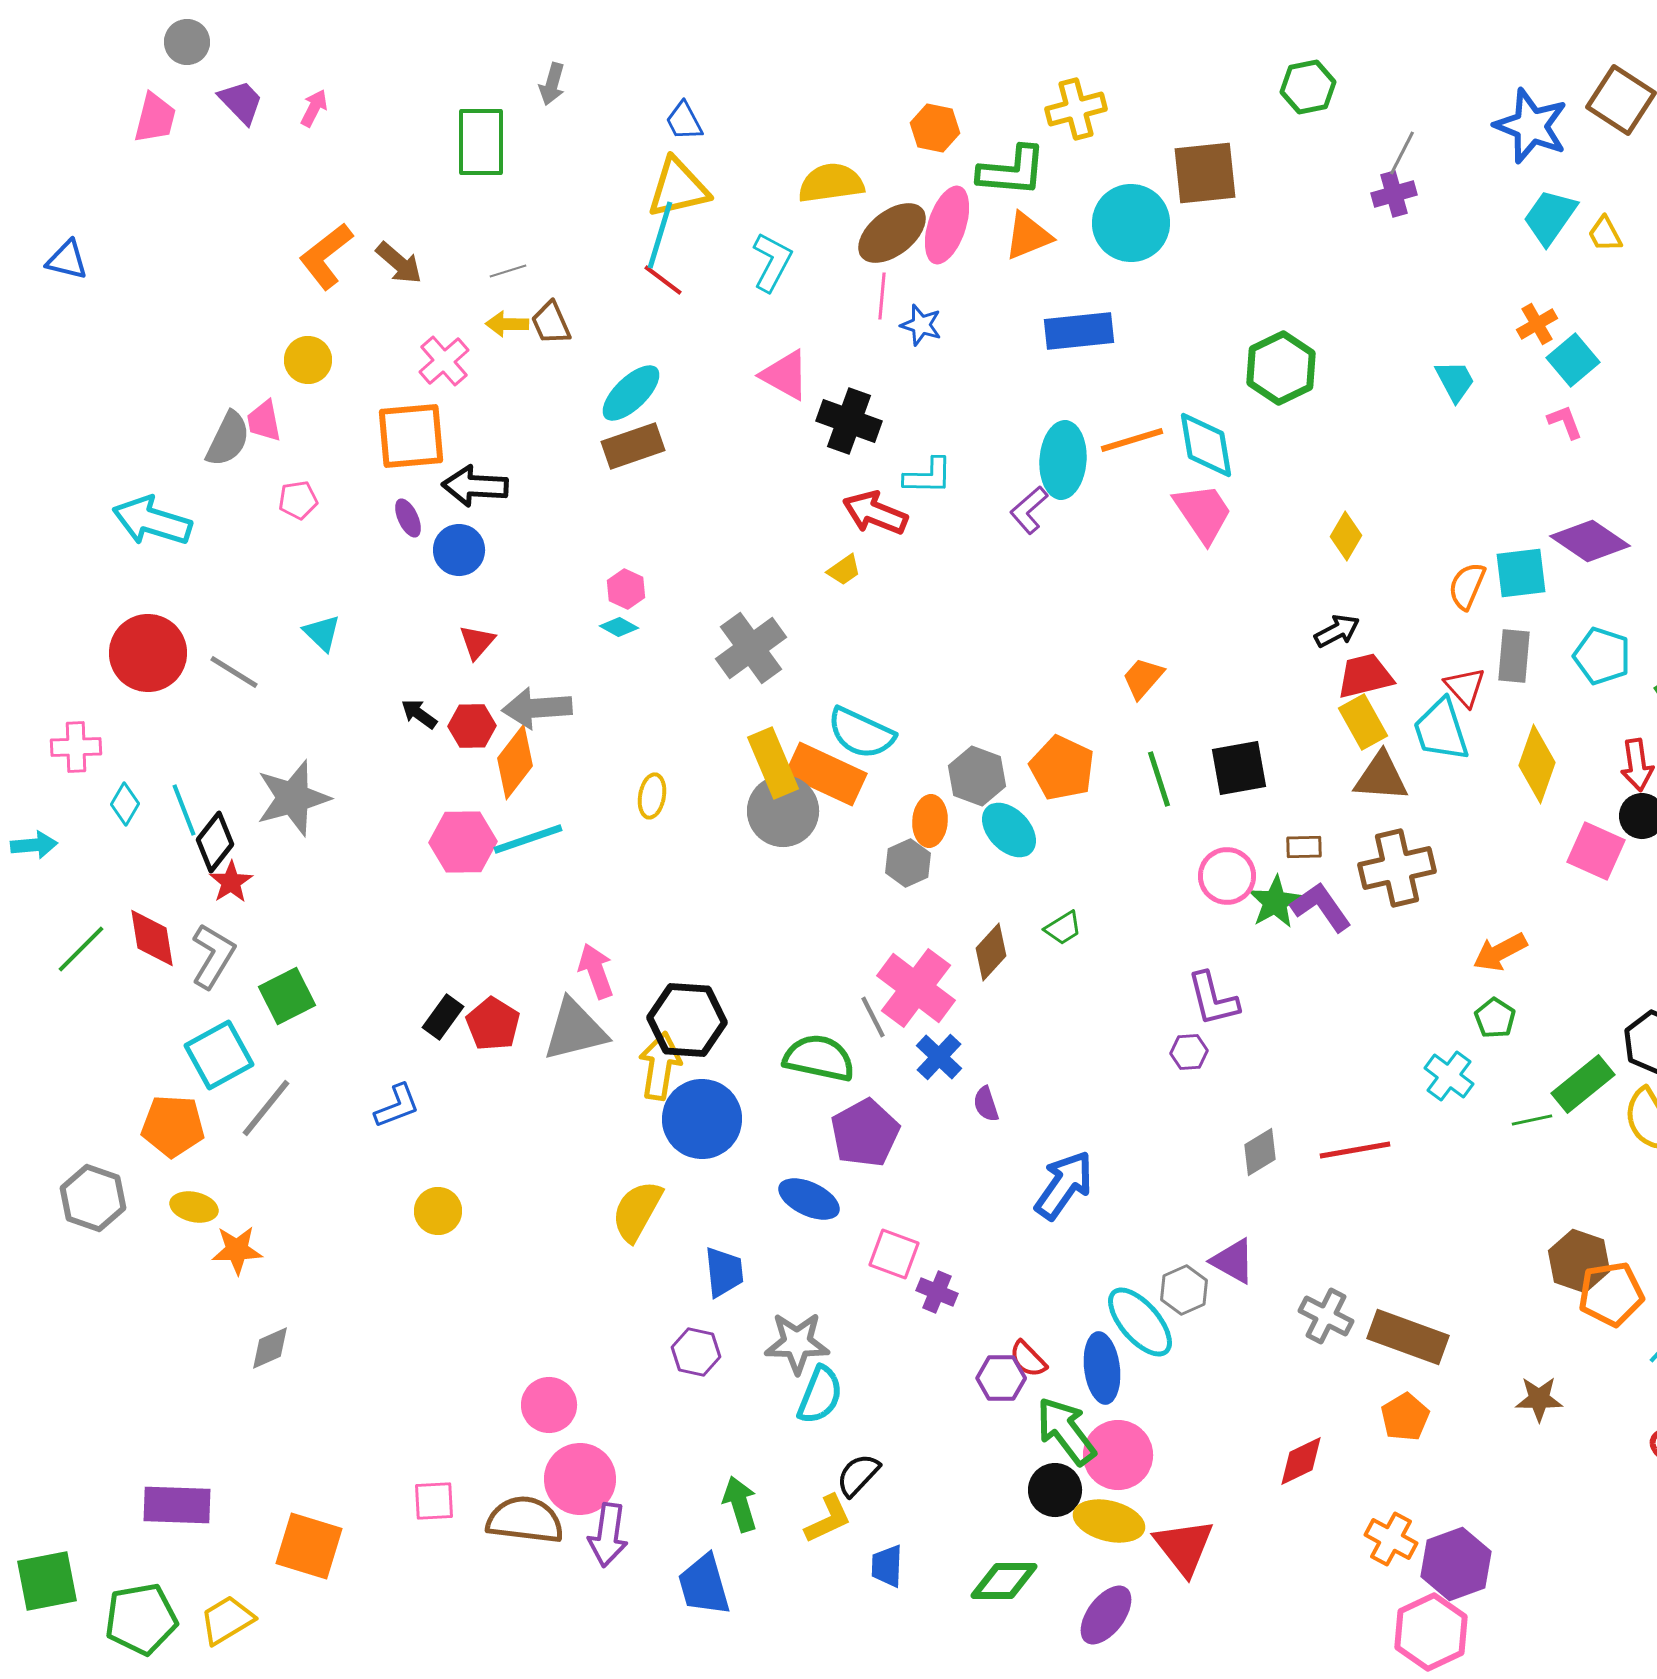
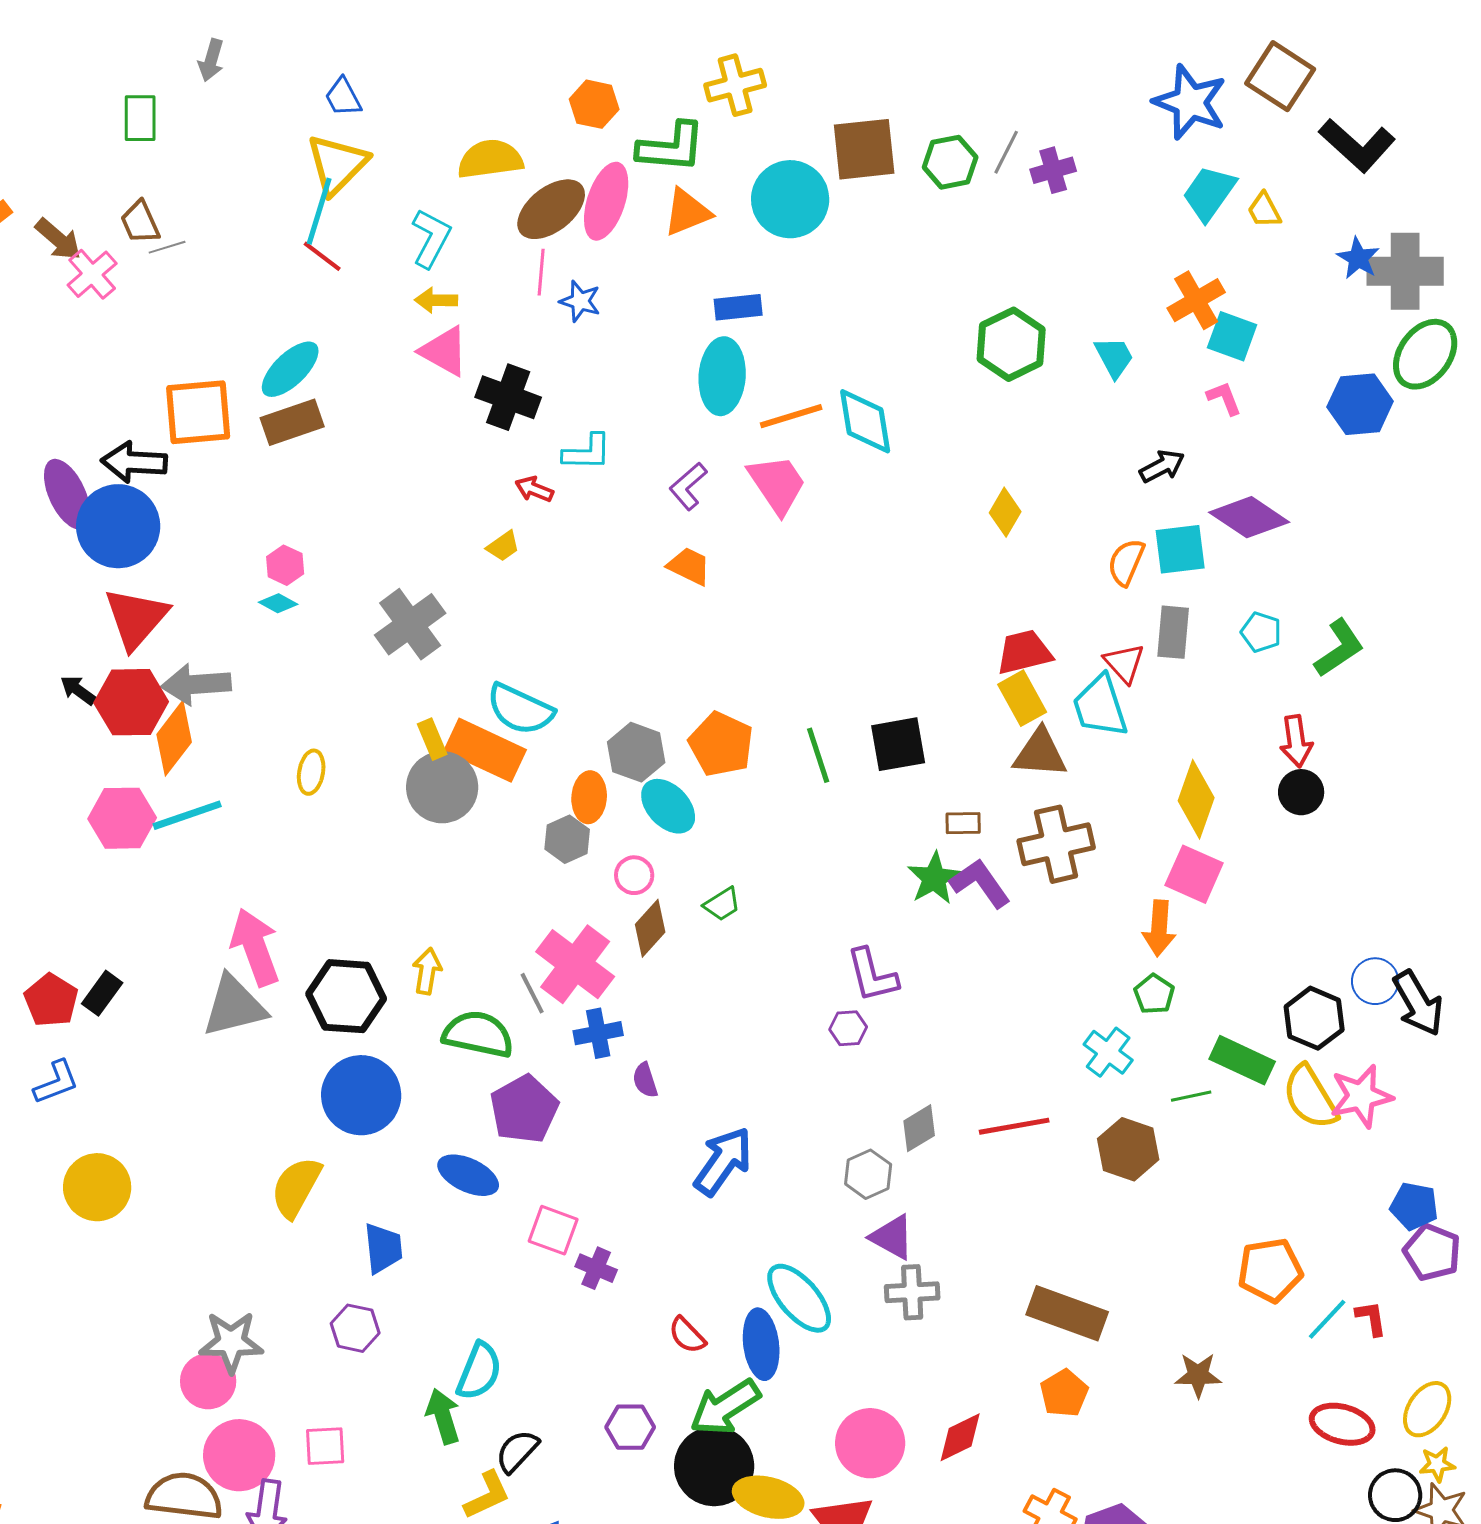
green hexagon: (1308, 87) -> (950, 162), moved
green rectangle: (481, 142) -> (140, 118), size x0.7
gray line: (1402, 153) -> (1006, 152), moved
yellow triangle: (678, 188) -> (337, 164), turned -32
brown trapezoid: (551, 323) -> (140, 222), moved
yellow arrow: (507, 324) -> (436, 300), moved
orange cross: (1537, 324) -> (1196, 300), size x1.4
blue rectangle: (1079, 331) -> (738, 307), size x0.7
cyan square: (1573, 360) -> (1232, 336), turned -30
pink cross: (444, 361) -> (92, 274), moved
green hexagon: (1281, 368) -> (1011, 344), moved
orange square: (411, 436) -> (198, 412), moved
cyan ellipse: (1063, 460) -> (722, 376), moved
red arrow: (875, 513) -> (534, 489), size x0.6
pink trapezoid: (1203, 513) -> (777, 484), moved
purple ellipse: (408, 518) -> (67, 494), size x1.8
blue circle: (459, 550) -> (118, 526), size x1.6
black arrow: (1337, 631) -> (1162, 466), moved
red triangle: (477, 642) -> (136, 618), size x1.8
cyan pentagon: (1602, 656) -> (1261, 632), size x0.7
orange trapezoid: (1143, 678) -> (689, 566), moved, turned 75
red hexagon: (472, 726) -> (131, 702), size x1.5
yellow rectangle: (773, 763) -> (432, 739), size x0.6
yellow diamond: (1537, 764) -> (1196, 799), moved
pink square: (1596, 851) -> (1194, 874), moved
pink circle: (1227, 876) -> (634, 875), moved, size x0.7
orange arrow: (1500, 952) -> (1159, 928), turned -58
pink arrow: (596, 971) -> (255, 947), size x1.4
red pentagon: (493, 1024) -> (51, 1000), moved
blue cross: (939, 1057) -> (598, 1033), turned 36
yellow arrow: (660, 1066) -> (427, 971), moved, size x0.7
green rectangle: (1583, 1084) -> (1242, 1060), turned 64
yellow circle: (438, 1211) -> (97, 1187), size x1.4
brown hexagon: (1579, 1261) -> (1128, 1149), moved
gray hexagon: (1184, 1290) -> (868, 1174), moved
gray cross: (1326, 1316) -> (912, 1292), moved, turned -30
gray star: (797, 1343) -> (231, 1342), moved
purple hexagon: (1001, 1378) -> (630, 1427), moved
green arrow: (1066, 1431) -> (725, 1407), turned -86
pink circle: (1118, 1455) -> (870, 1443), moved
black circle: (1055, 1490) -> (714, 1466), size x1.5
pink square: (434, 1501) -> (325, 1446), moved
green arrow: (740, 1504) -> (443, 1416), moved

